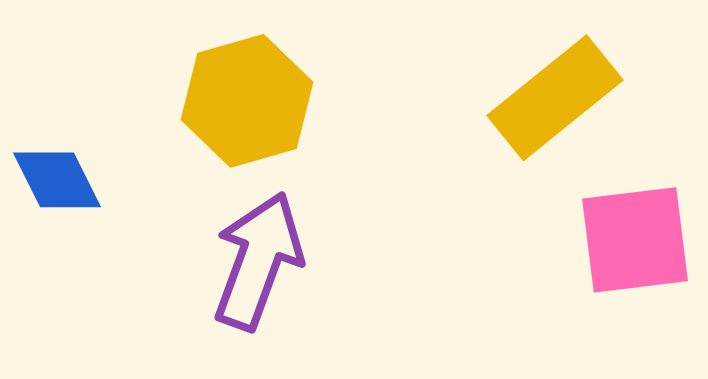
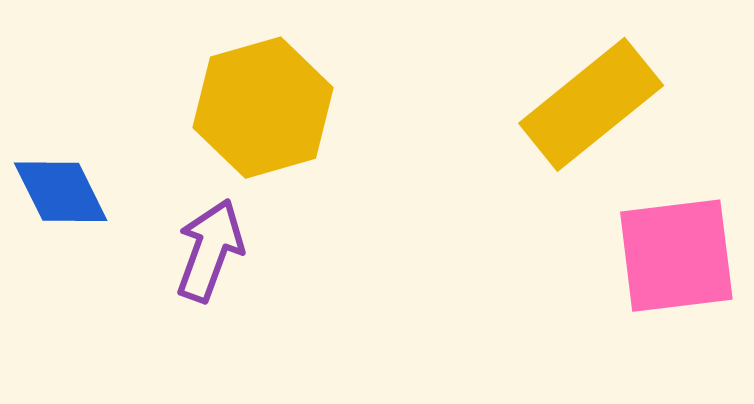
purple arrow: (258, 261) -> (210, 250), moved, size x0.7

